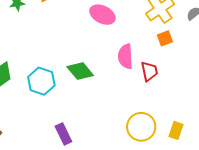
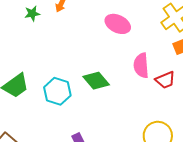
red trapezoid: (149, 71) -> (165, 80), turned 80

